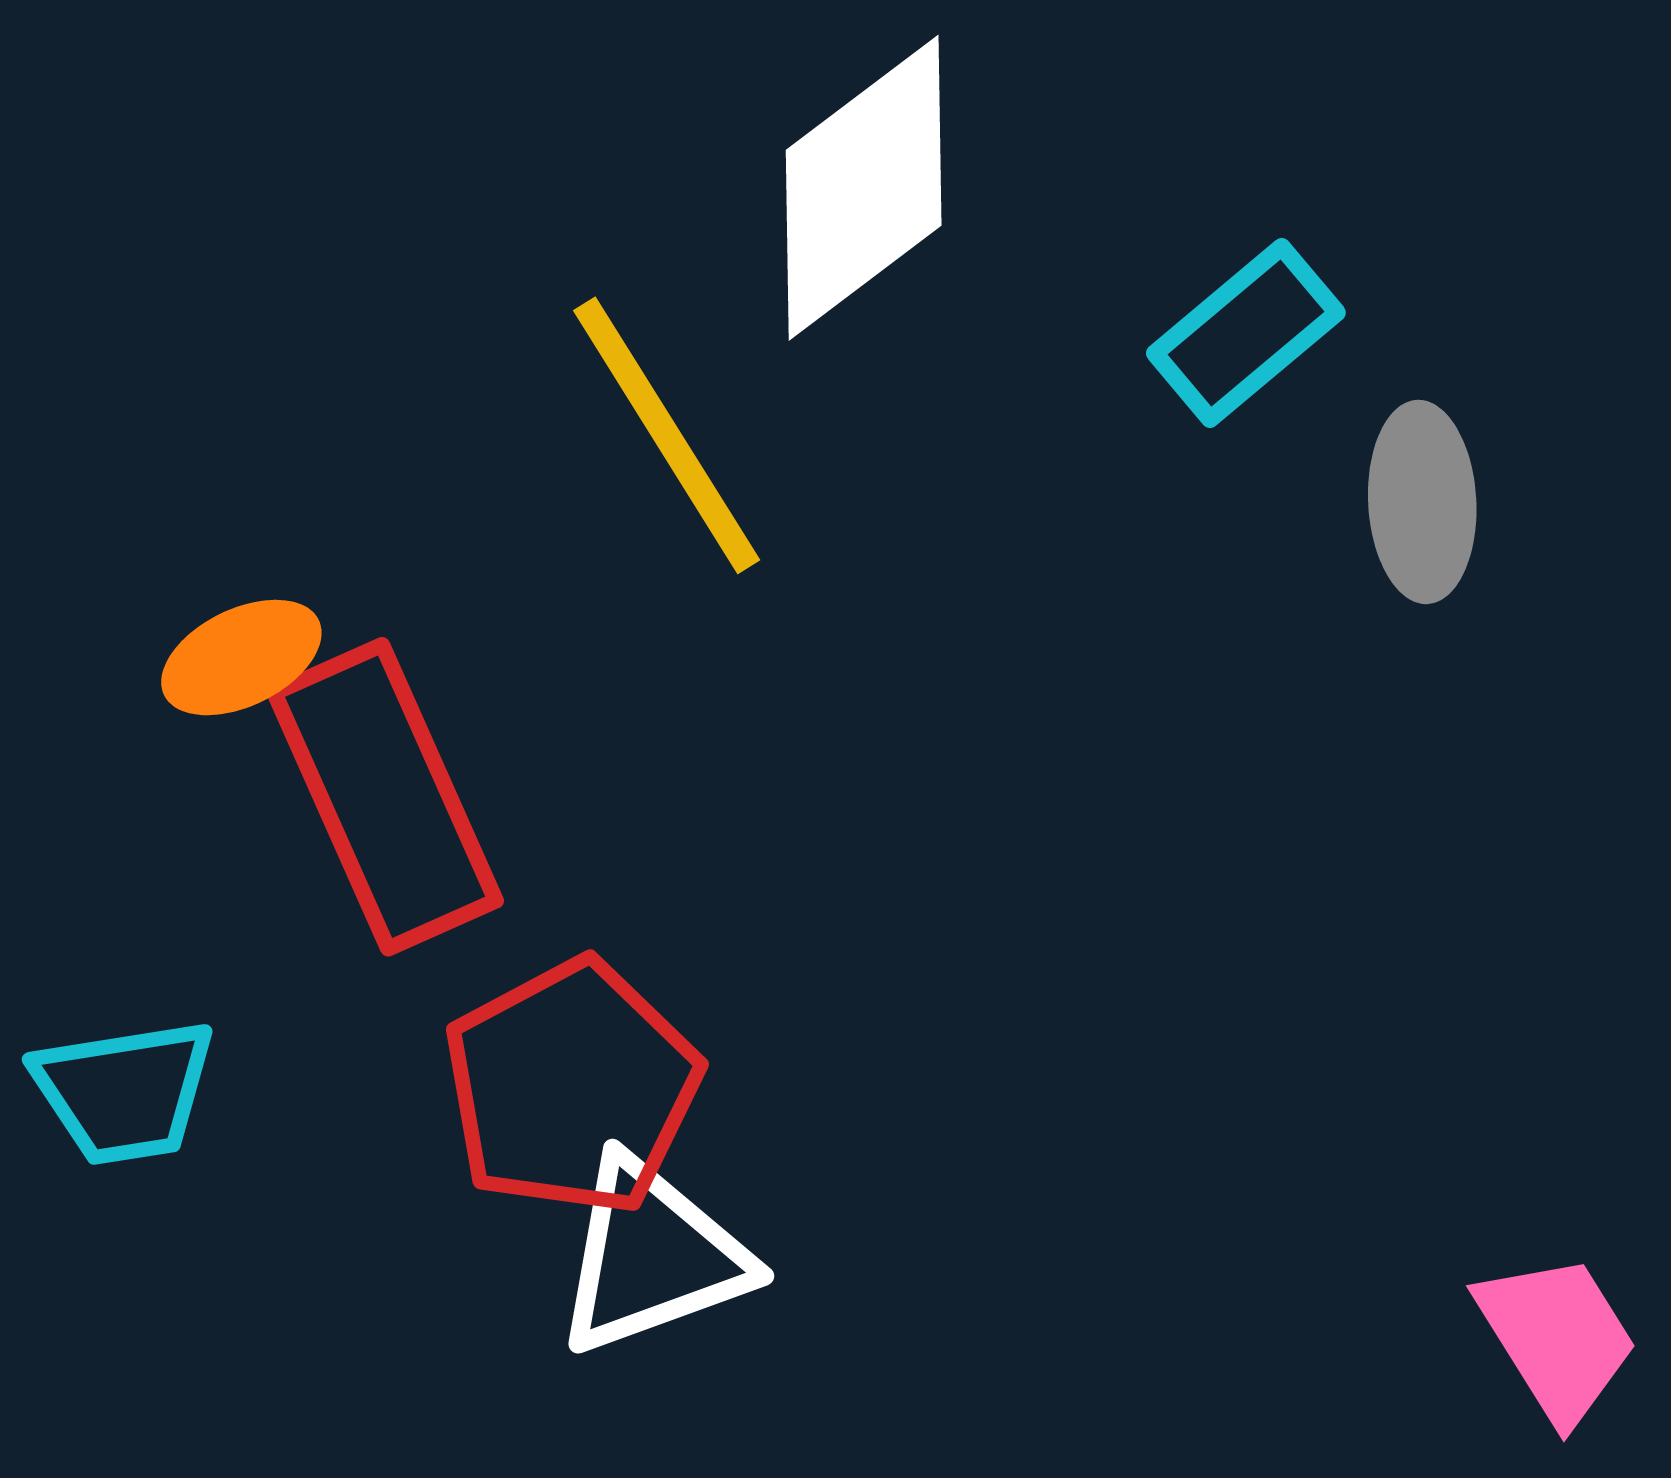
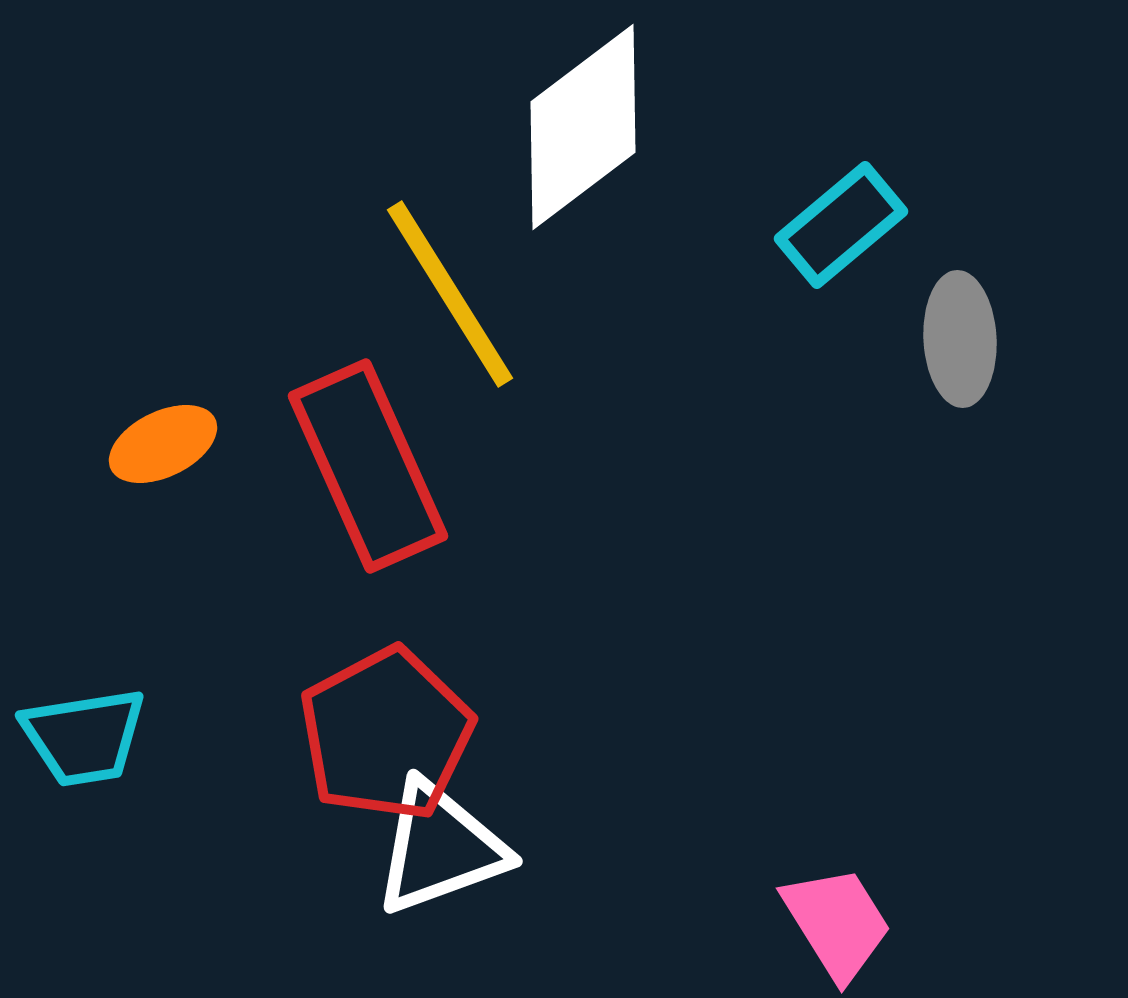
red rectangle: (385, 797) -> (368, 466), moved
pink trapezoid: (1557, 1338) -> (837, 923), moved

